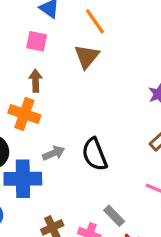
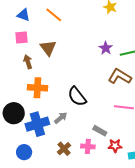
brown triangle: (87, 56) -> (48, 48), moved
orange cross: (24, 114) -> (37, 88), moved
gray arrow: (54, 153) -> (61, 118), moved

